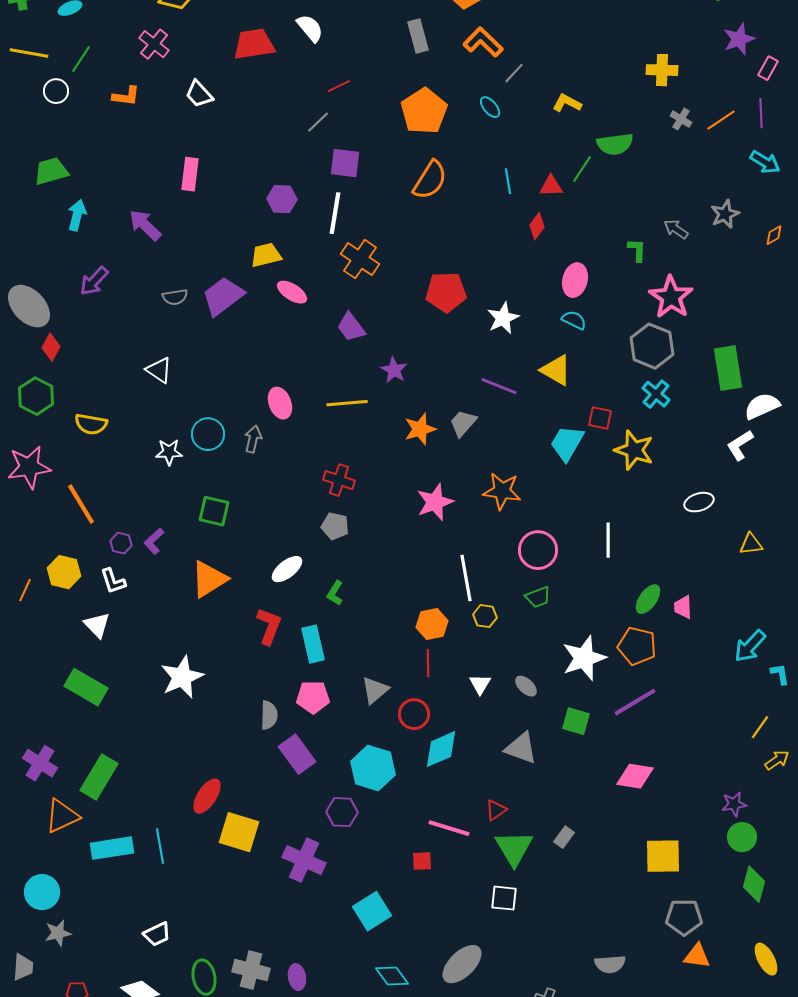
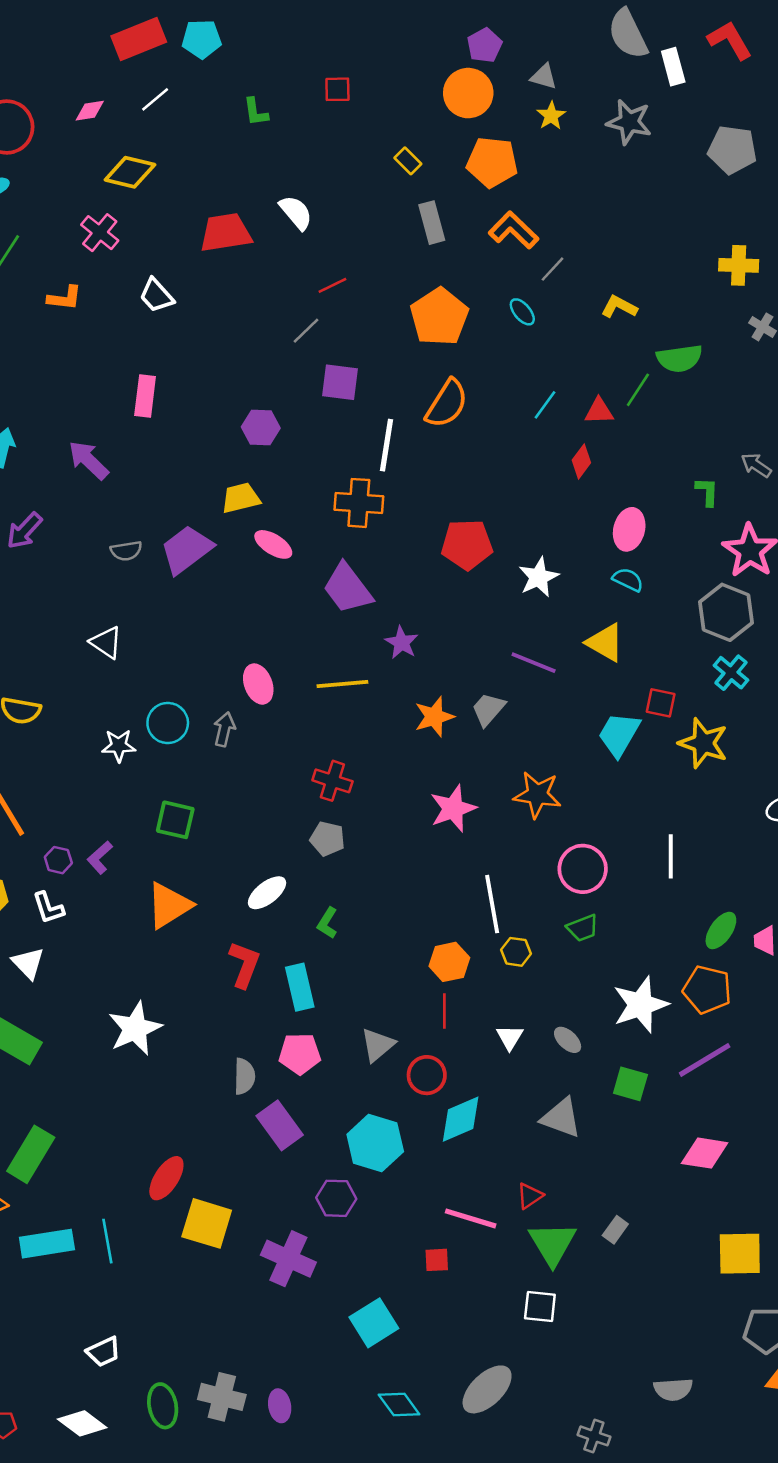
cyan line: (508, 181) -> (545, 405), turned 45
white line: (335, 213) -> (386, 445), moved
orange cross: (360, 259) -> (359, 503), turned -30
purple trapezoid: (351, 327) -> (348, 588), size x1.4

